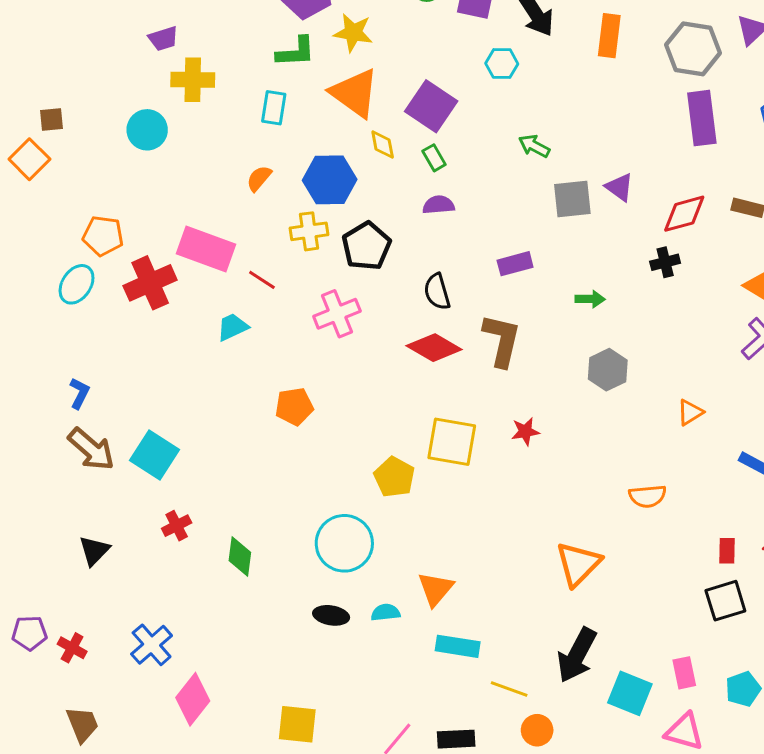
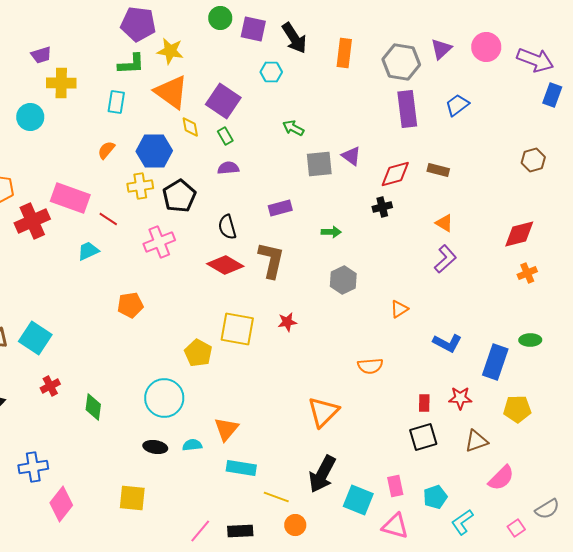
blue cross: (152, 645) -> (33, 467), turned 32
yellow square: (297, 724) -> (132, 498), moved

